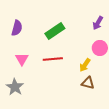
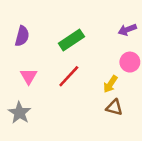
purple arrow: (98, 23) -> (127, 30), turned 40
red line: (53, 59) -> (69, 76), turned -42

